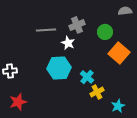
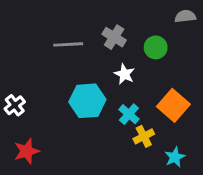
gray cross: (77, 25) -> (114, 37), turned -35
white star: (68, 43) -> (124, 74), moved
orange square: (119, 53) -> (173, 105), moved
white cross: (10, 71) -> (15, 105), turned -32

